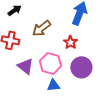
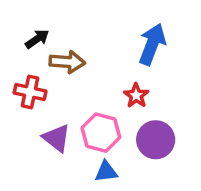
brown arrow: (41, 28) -> (67, 62), moved, turned -138

